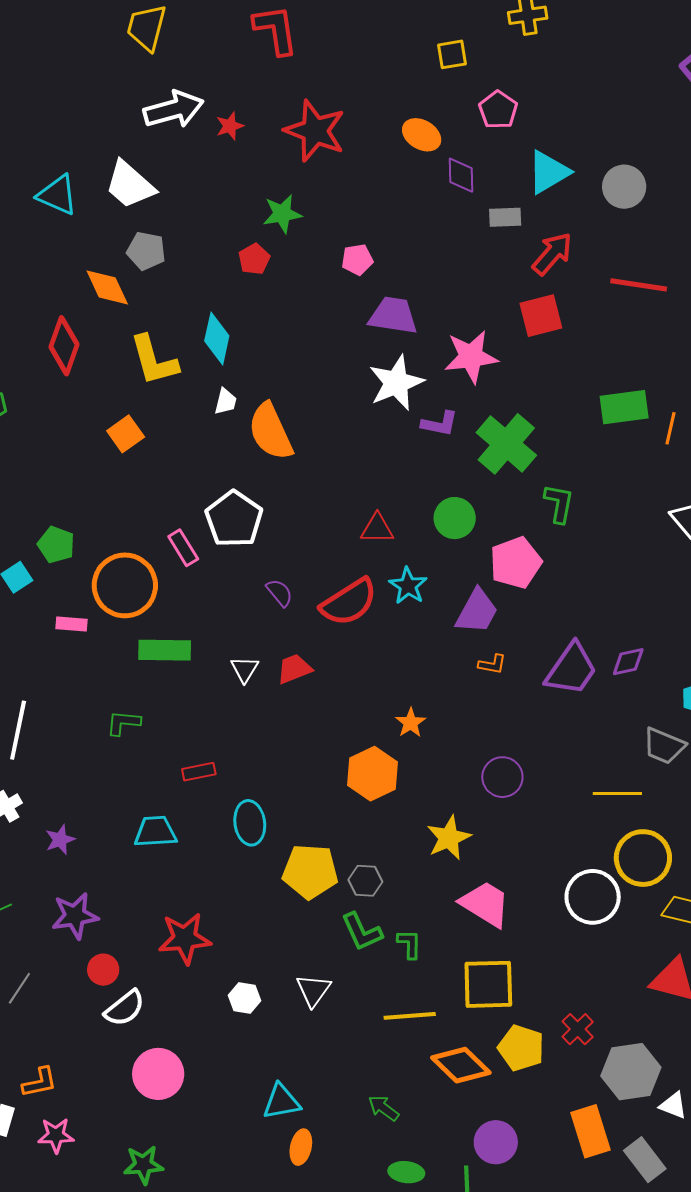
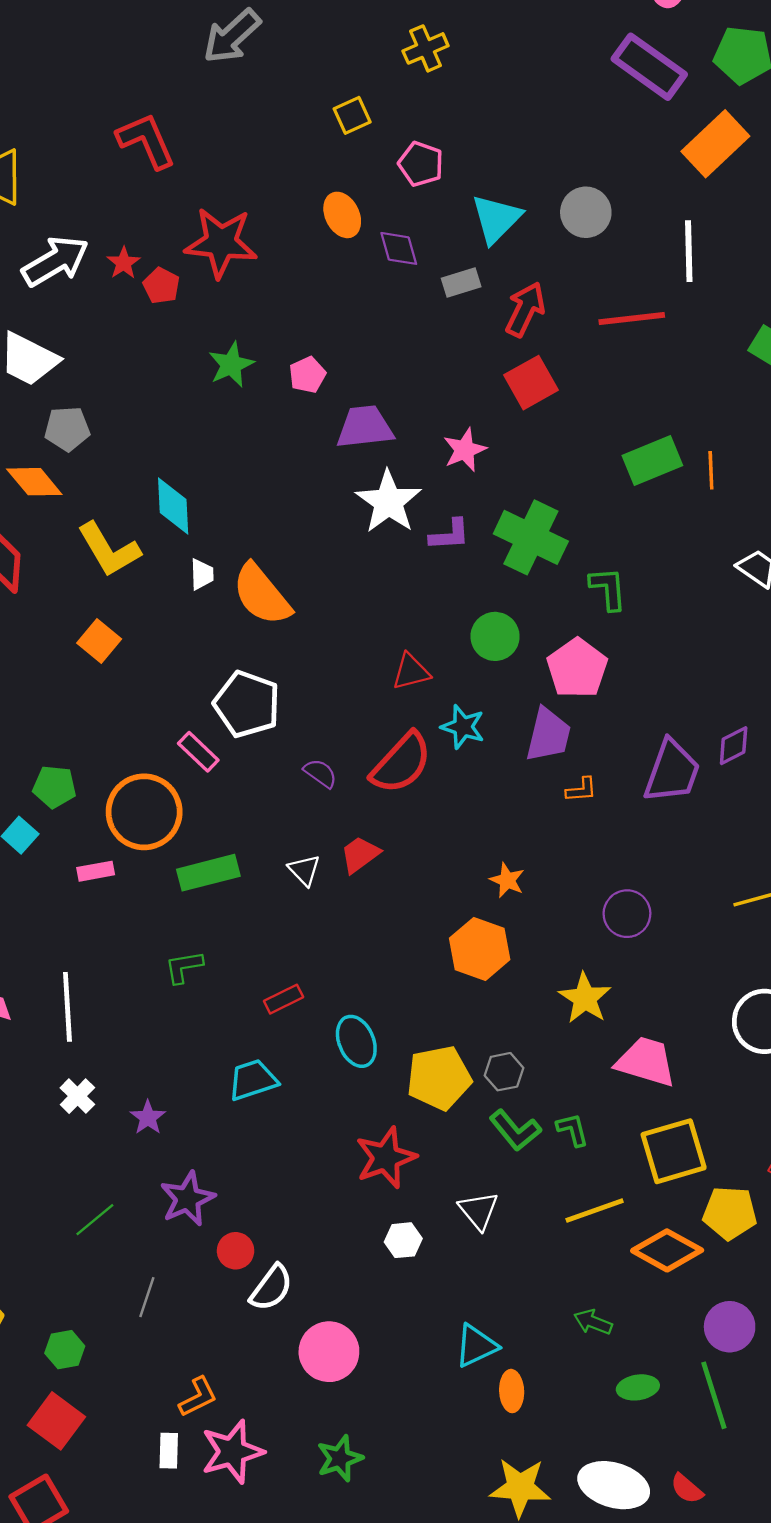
orange ellipse: (422, 135) -> (342, 215), turned 48
green star: (282, 214) -> (231, 365), moved
red pentagon: (254, 259) -> (161, 286), moved
pink star: (471, 357) -> (465, 450), size x0.7
red star: (185, 938) -> (386, 1158), moved
pink star: (56, 1135) -> (232, 1452), size x1.5

